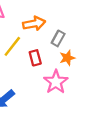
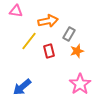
pink star: (56, 82) -> (80, 84), moved

